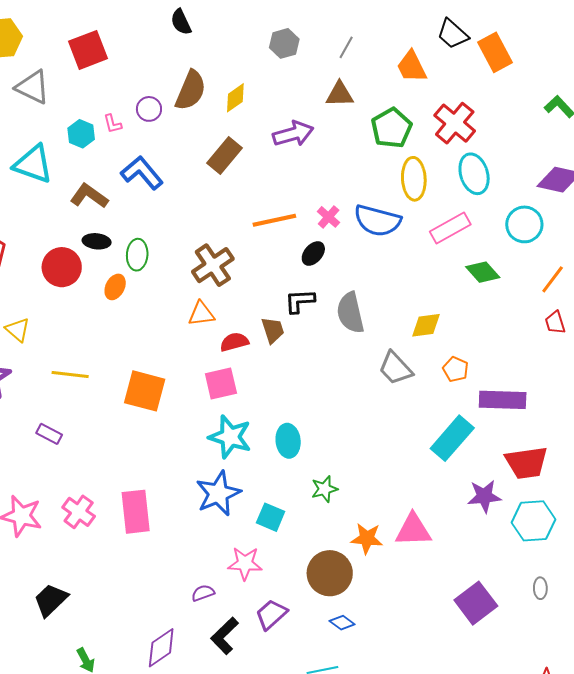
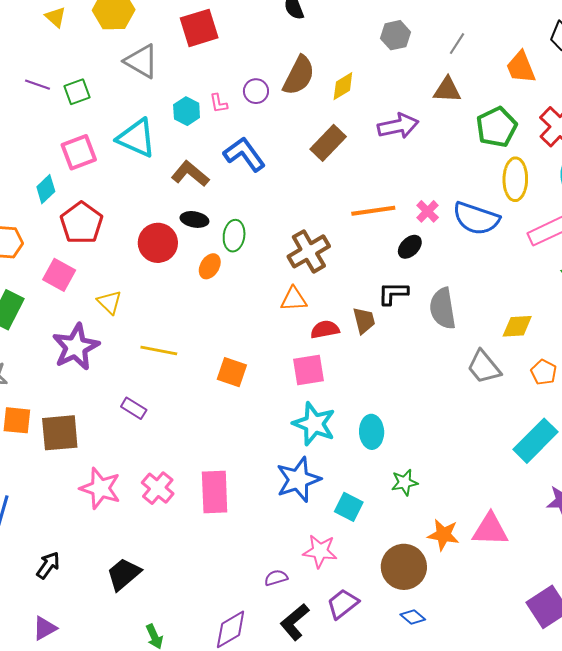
orange square: (145, 391) -> (232, 372), size x0.7

